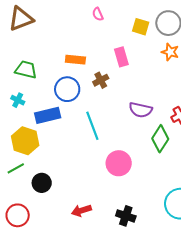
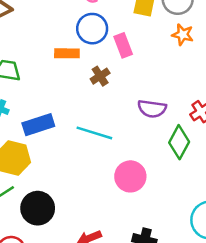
blue circle: (67, 89) -> (92, 29), moved
cyan line: (92, 126) -> (94, 133), turned -48
black circle: (42, 183) -> (38, 208), size x1.4

